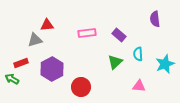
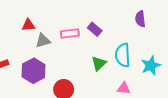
purple rectangle: (119, 35) -> (95, 29), moved
gray triangle: (35, 40) -> (43, 41), moved
cyan semicircle: (138, 54) -> (123, 55), size x1.6

